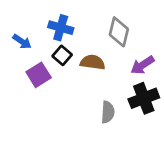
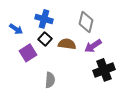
purple arrow: (142, 65) -> (93, 46), moved
gray semicircle: (108, 112) -> (50, 80), moved

